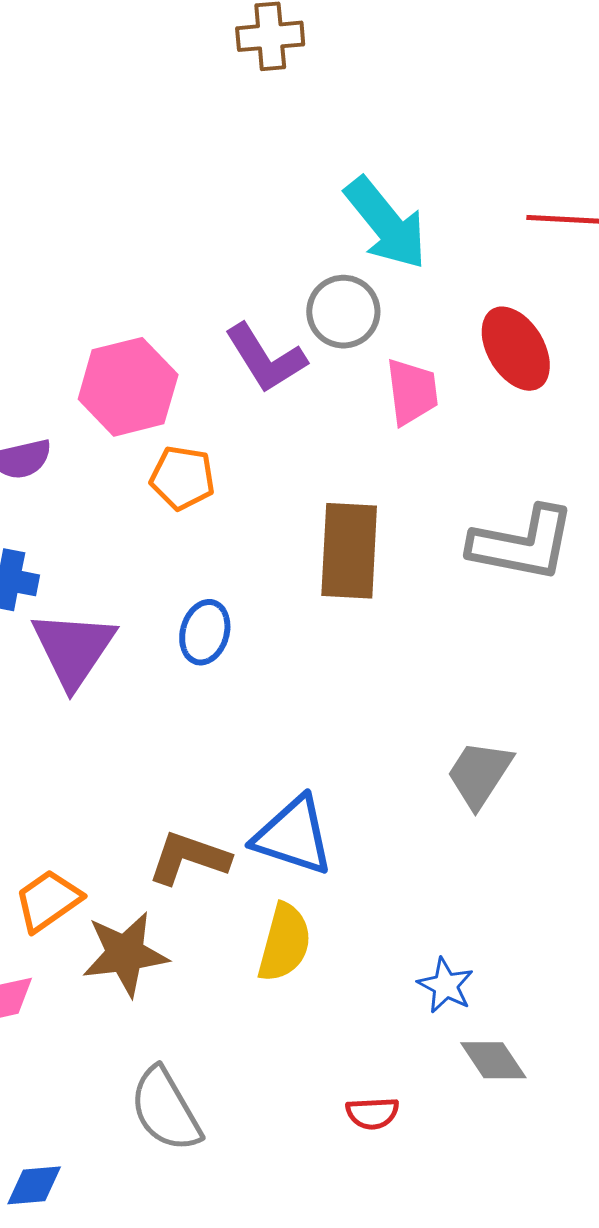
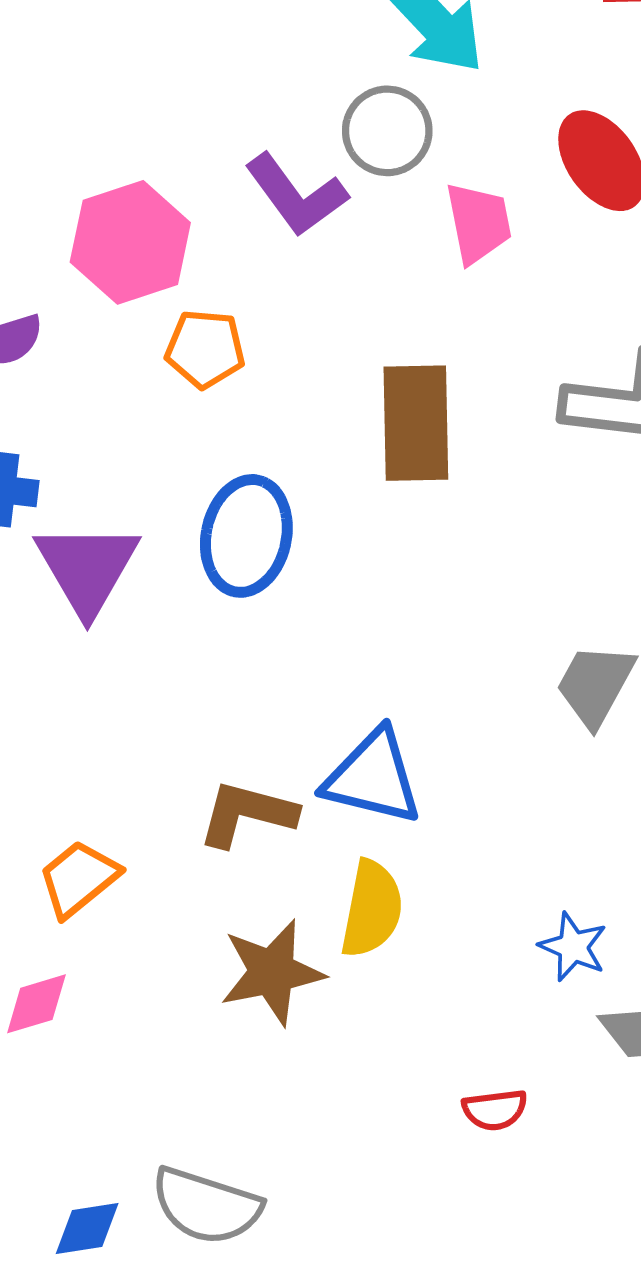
blue ellipse: (205, 632) -> (246, 536), size x1.5
brown star: (125, 954) -> (272, 972), moved
gray semicircle: (165, 1110) -> (206, 1206), moved, turned -38

